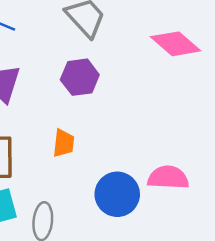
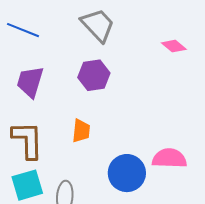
pink diamond: (176, 44) -> (174, 46), size x0.6

